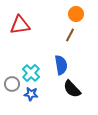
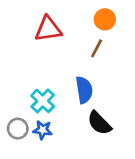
red triangle: (20, 25) -> (48, 29), moved
gray circle: (12, 84) -> (18, 129), moved

